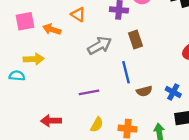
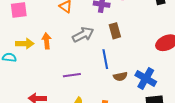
orange arrow: (52, 29) -> (47, 41), moved, turned 63
blue cross: (173, 92) -> (146, 78), size x1.5

